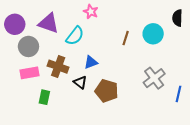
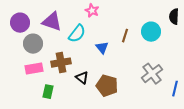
blue triangle: (91, 62) -> (102, 48), moved, turned -48
brown cross: (58, 67) -> (61, 63), turned -30

